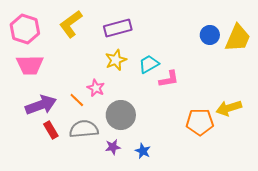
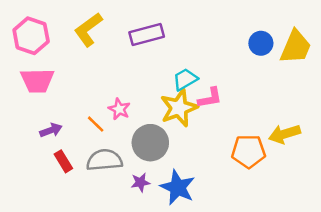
yellow star: (116, 60) -> (179, 108), moved, size x1.4
purple arrow: (41, 105) -> (51, 130), size x0.6
blue star: (143, 151) -> (178, 187), size x1.8

